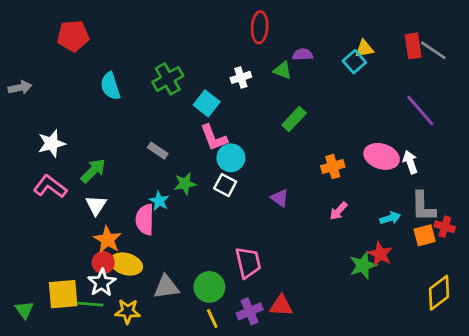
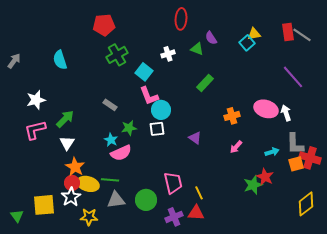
red pentagon: (73, 36) -> (104, 25), moved
purple semicircle: (303, 55) -> (211, 38), turned -120
cyan semicircle: (110, 86) -> (60, 60), moved
gray arrow: (20, 88) -> (14, 61), turned -42
white square: (225, 185) -> (157, 129), turned -35
pink L-shape: (50, 187) -> (35, 130), turned -50
pink semicircle: (145, 220) -> (121, 153), moved, turned -115
red cross: (445, 227) -> (310, 158), size x1.5
green line: (90, 304) -> (110, 180), moved
yellow line: (212, 319) -> (199, 193), moved

